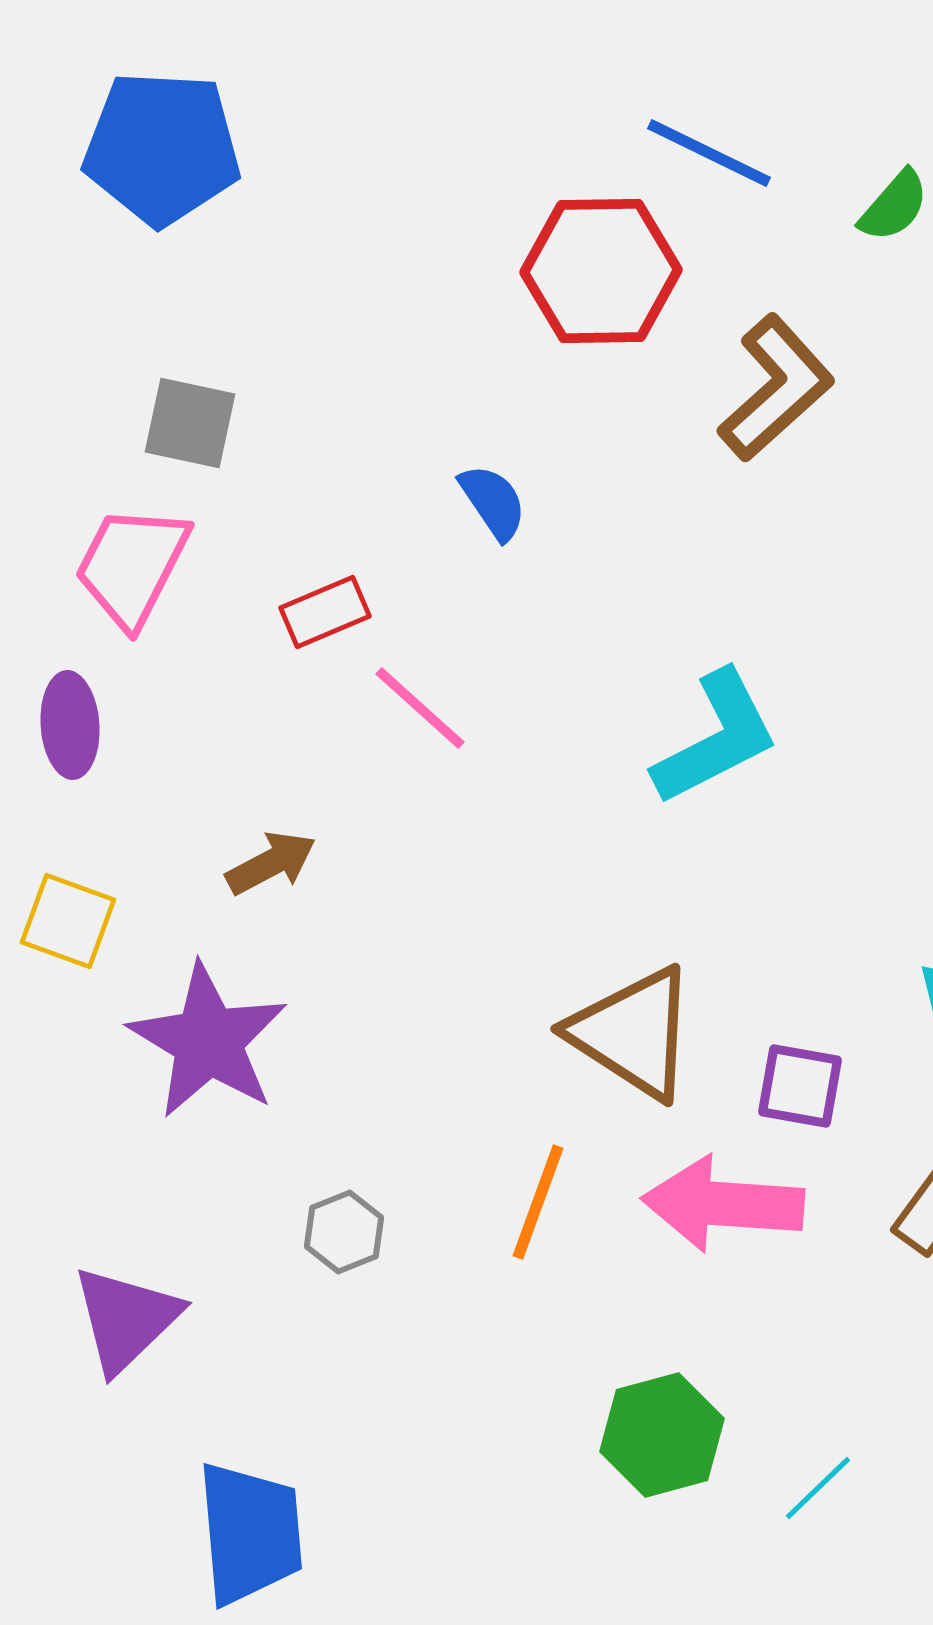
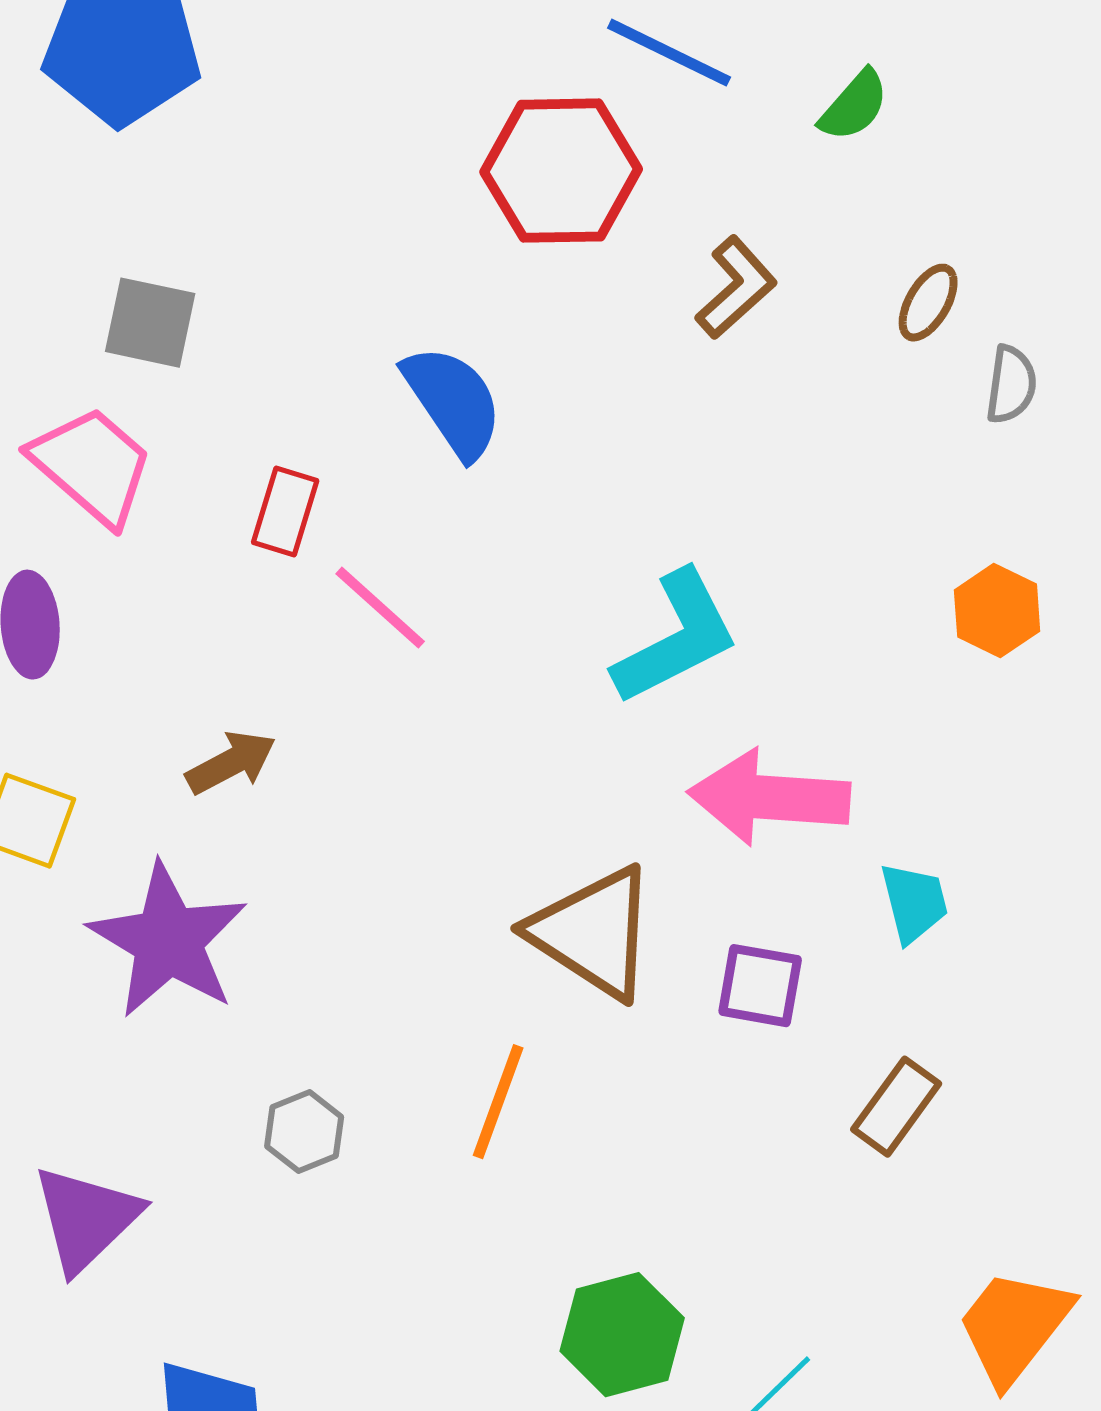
brown L-shape: (776, 388) -> (736, 288), size x0.7
blue semicircle: (493, 502) -> (453, 402), size x1.5
pink trapezoid: (132, 566) -> (92, 466), turned 104
red rectangle: (325, 612) -> (285, 512), turned -50
pink arrow: (723, 1204) -> (769, 798), moved

